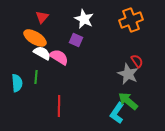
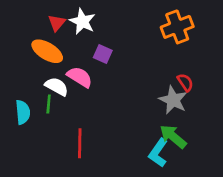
white star: (84, 19) -> (82, 21), moved
white semicircle: (42, 53) -> (57, 86), moved

